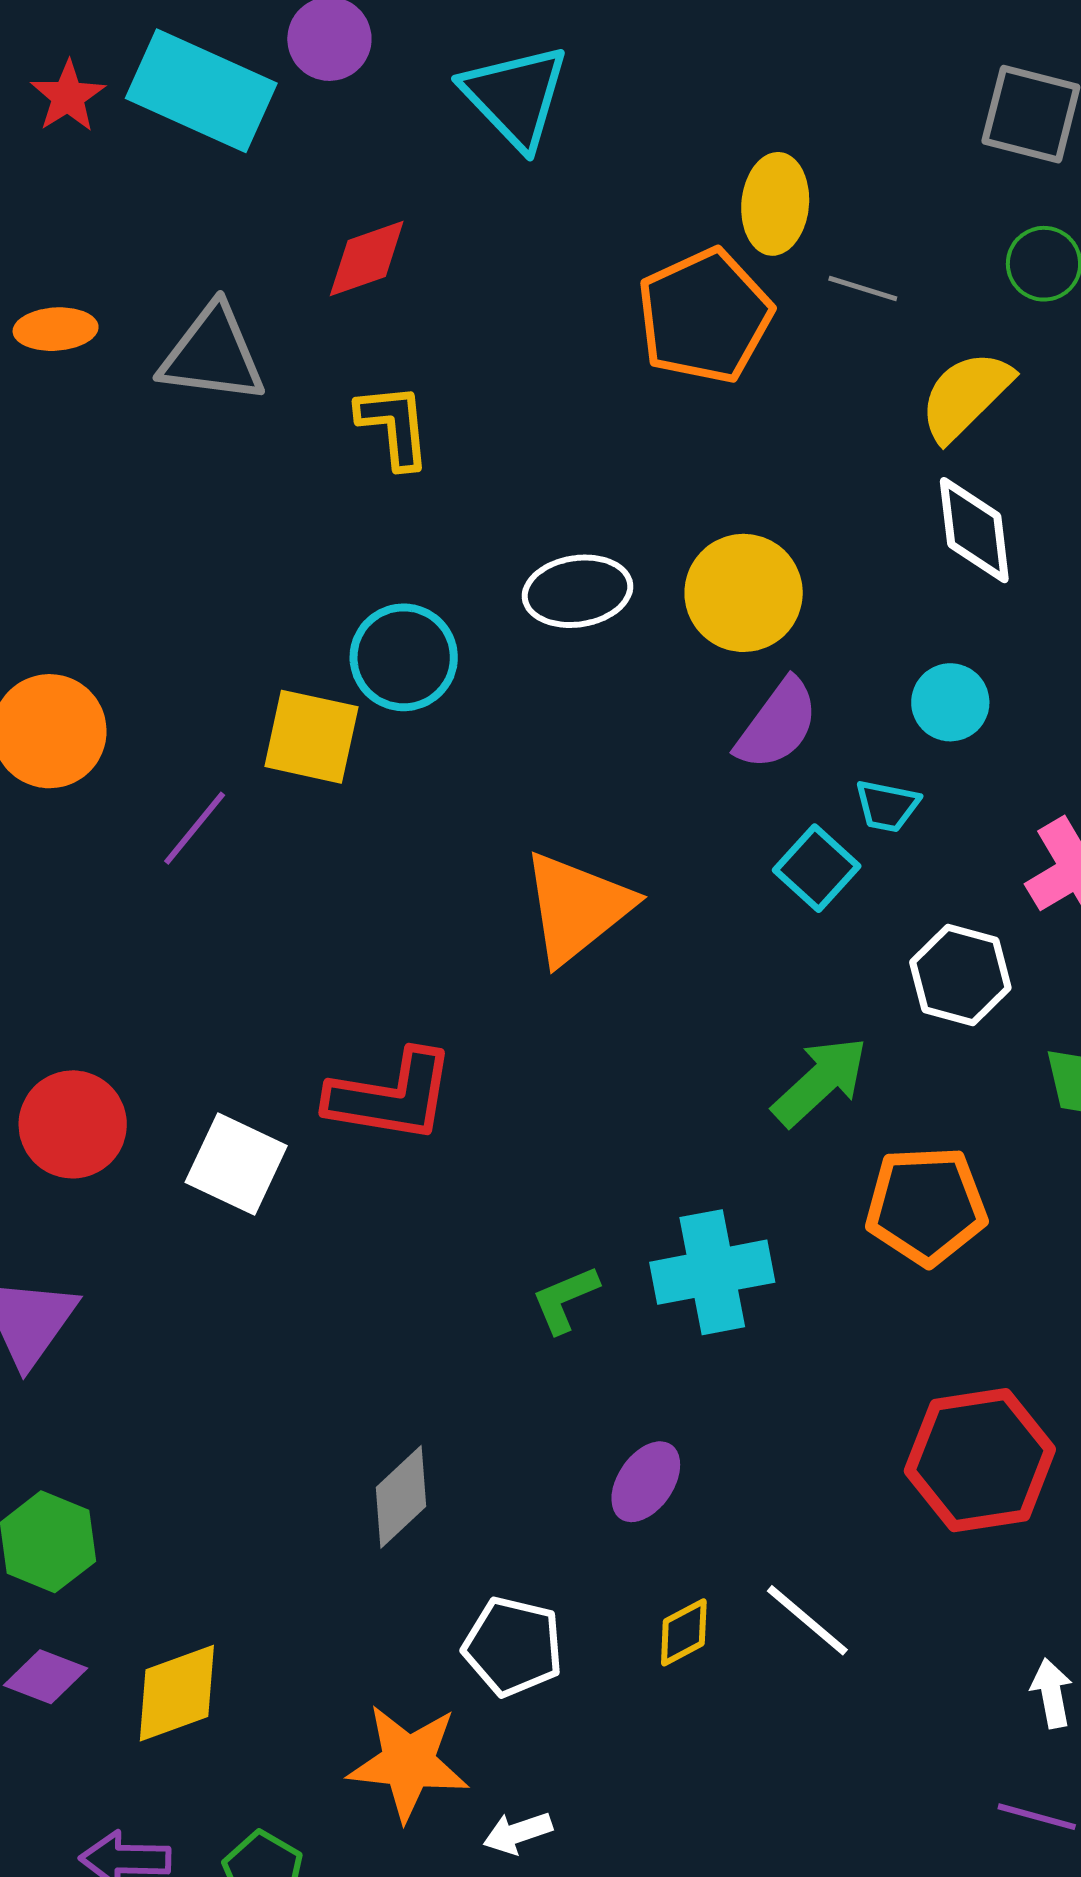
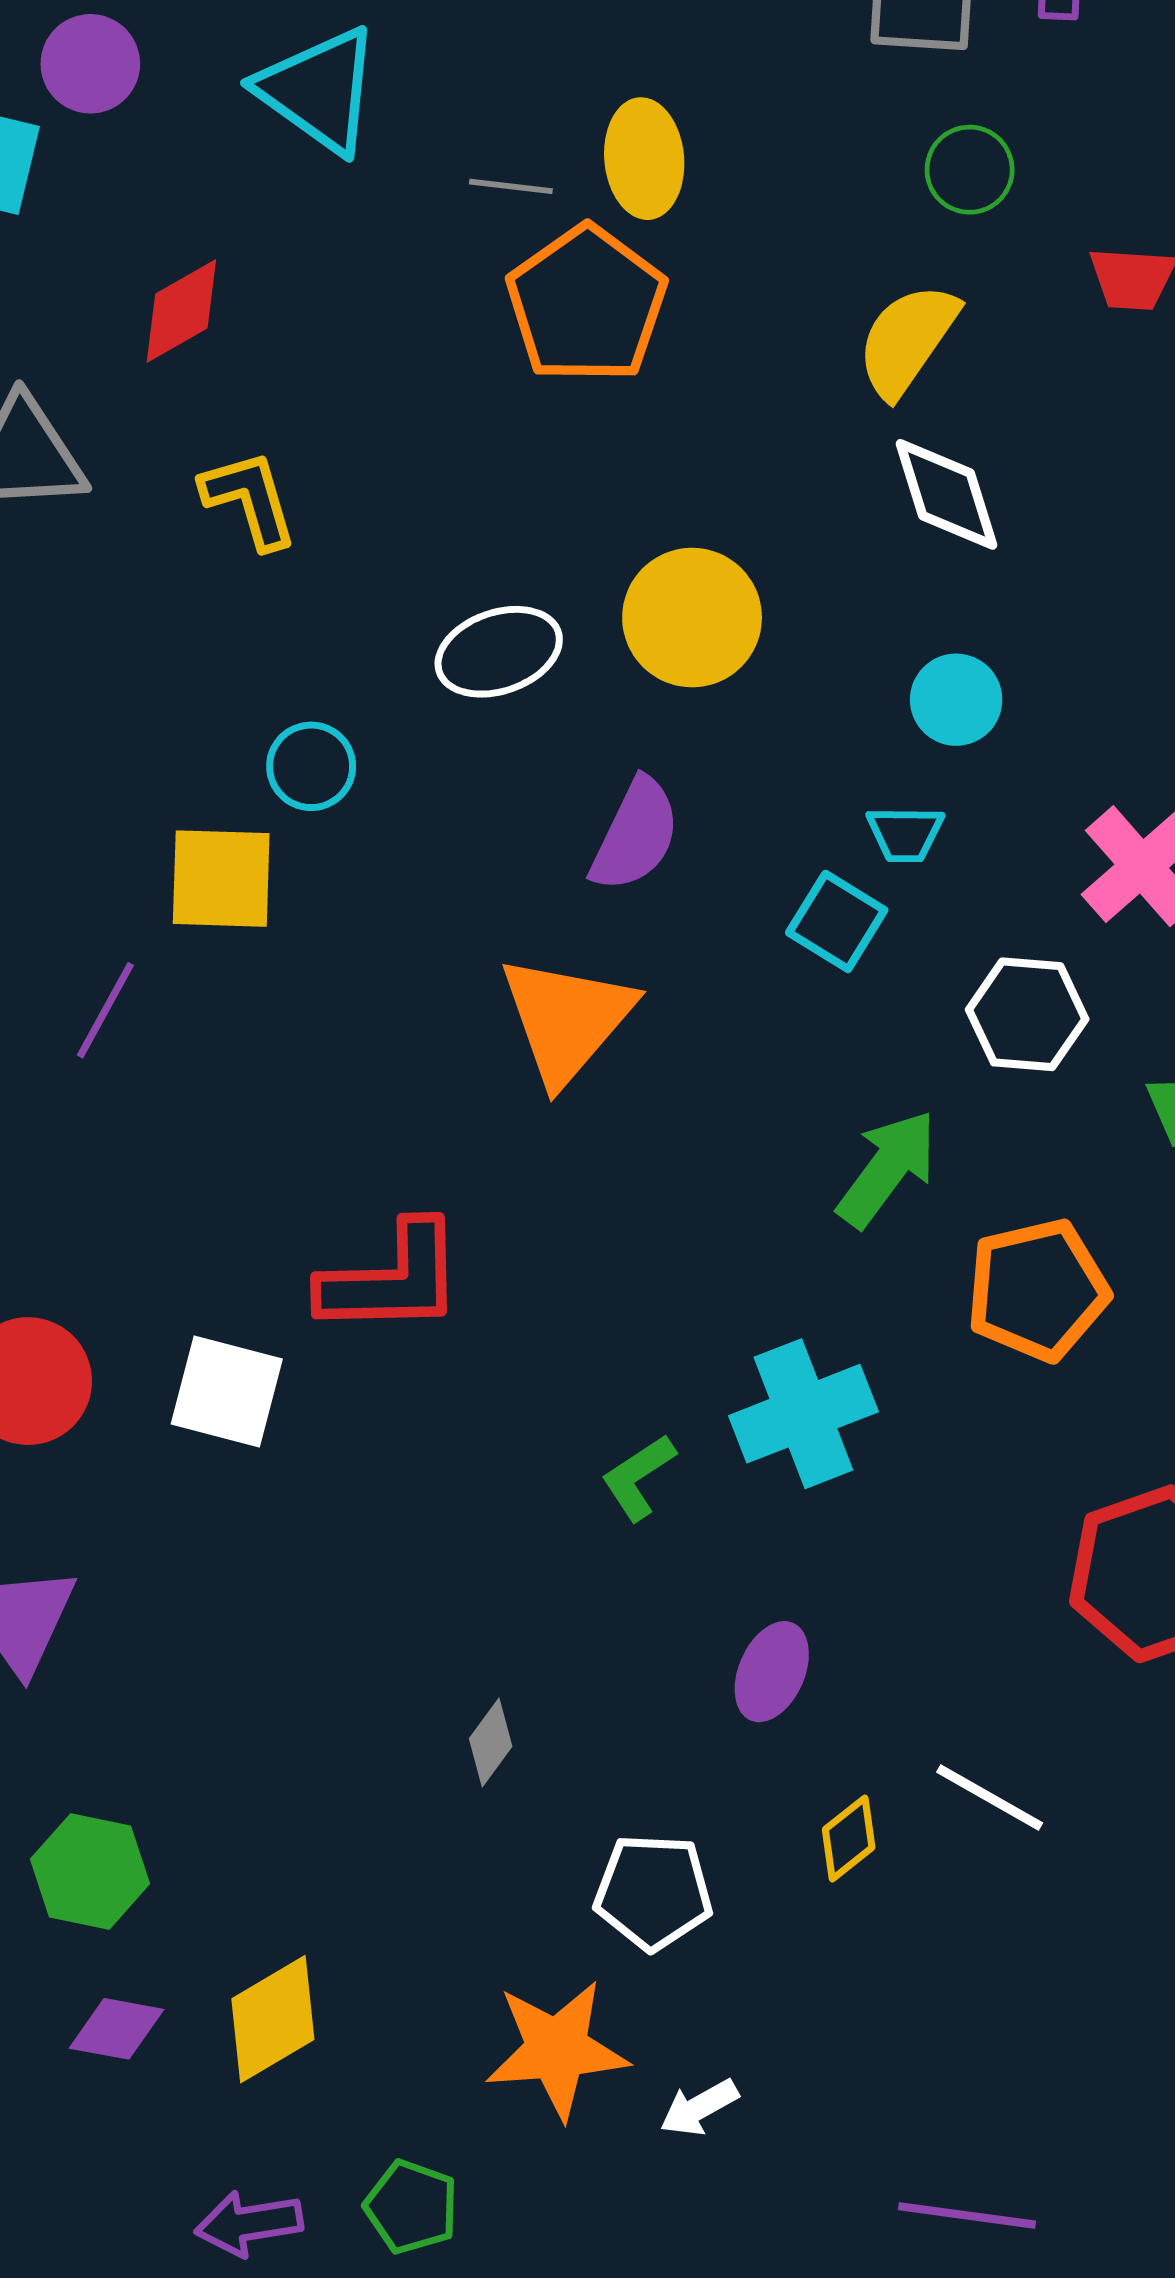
gray line: (863, 288) -> (511, 186), moved
cyan circle: (404, 657) -> (311, 766), size x0.7
purple semicircle: (777, 724) -> (635, 835), moved
gray diamond: (401, 1497) -> (491, 1742), size x0.7

